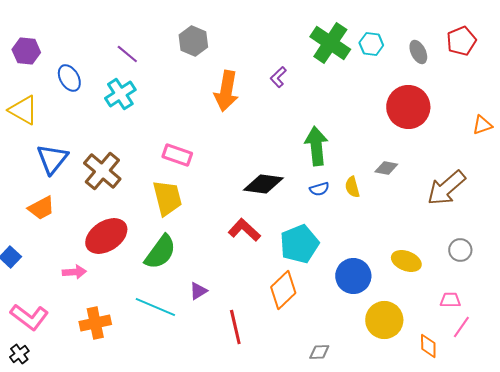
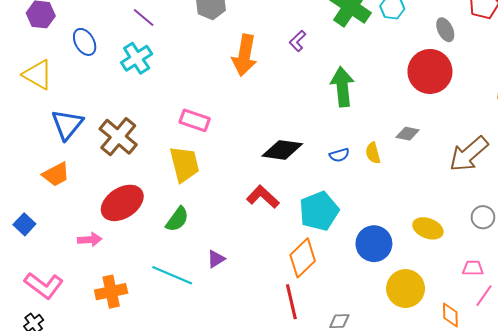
gray ellipse: (418, 52) -> (445, 30), moved
green arrow: (316, 146) -> (342, 87), moved
green semicircle: (160, 252) -> (177, 219), size x0.7
red line: (235, 327) -> (291, 302), moved

